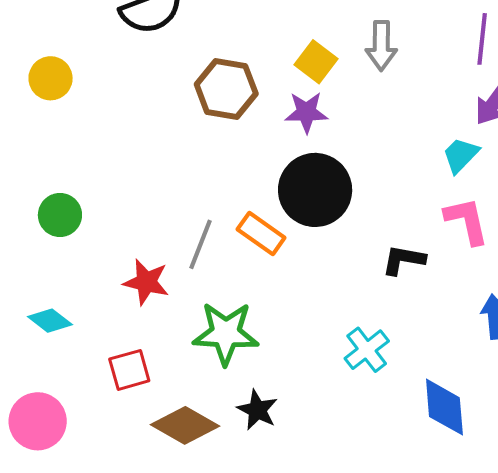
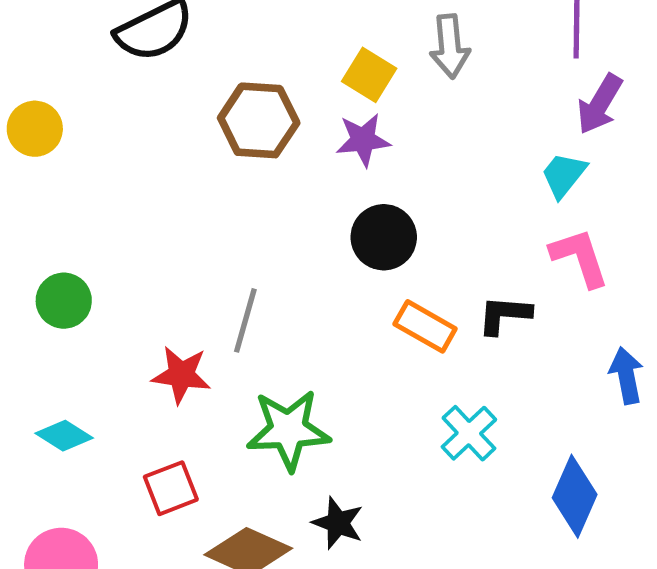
black circle: (315, 190) -> (384, 237), size x0.7
orange rectangle: (261, 234) -> (425, 326), moved
blue diamond: (444, 407) -> (575, 496), turned 34

